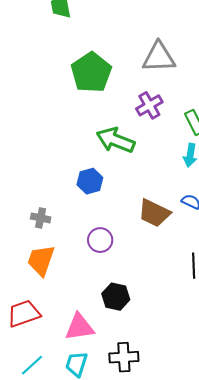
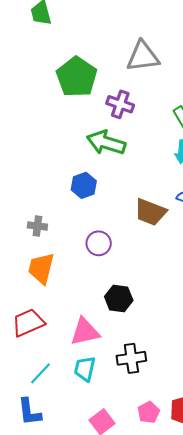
purple cross: (149, 105) -> (120, 104), moved, turned -36

